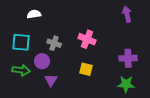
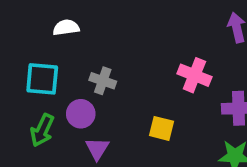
pink cross: (87, 39) -> (194, 75), moved
green arrow: (21, 70) -> (42, 130), turned 108

